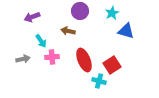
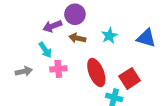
purple circle: (80, 11) -> (75, 14), moved
cyan star: (112, 13) -> (109, 36), moved
purple arrow: (32, 17) -> (52, 26), moved

